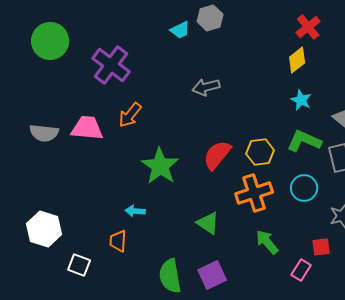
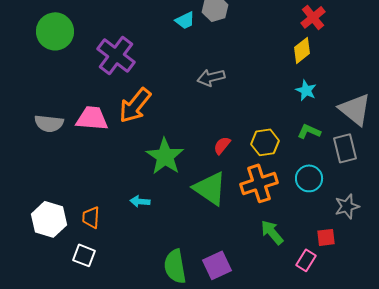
orange arrow: (130, 115) -> (135, 105), size x1.4
green L-shape: (304, 141) -> (309, 131), size x0.7
red semicircle: (217, 155) -> (222, 145), size x0.6
green triangle: (208, 223) -> (210, 188), moved, size x1.5
orange trapezoid: (118, 241) -> (91, 217), moved

